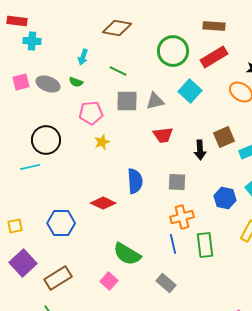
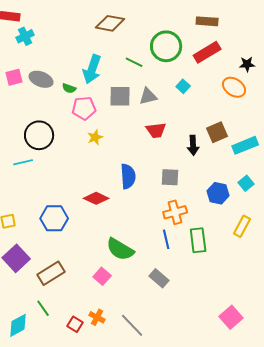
cyan cross: (32, 41) -> (25, 36), turned -30
cyan arrow: (83, 57) -> (92, 69), moved, size x1.8
green line: (118, 71) -> (134, 62), moved
green semicircle: (76, 82) -> (69, 88), moved
cyan square: (190, 91) -> (183, 86), size x0.6

